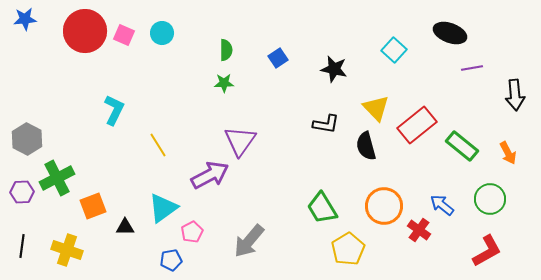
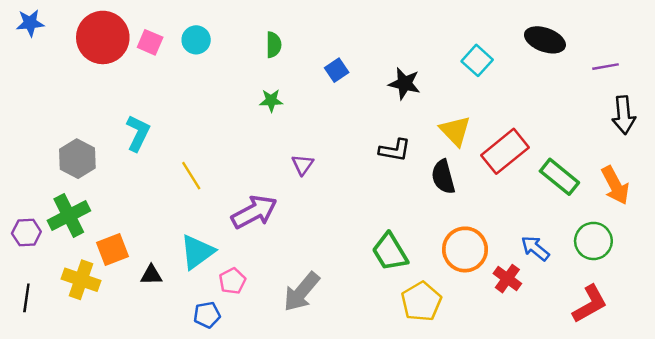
green semicircle: (226, 50) -> (274, 45), moved
purple line: (472, 68) -> (606, 67), moved
gray hexagon: (27, 139) -> (77, 159), moved
purple triangle: (240, 141) -> (303, 165), moved, size x0.6
orange arrow: (508, 153) -> (615, 185), size x1.4
yellow cross: (67, 250) -> (81, 280), moved

